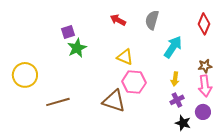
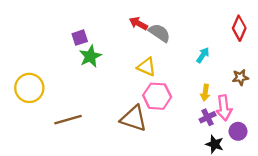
gray semicircle: (152, 20) -> (159, 33), moved, turned 108
cyan arrow: (173, 47) -> (203, 55), size x0.6
pink arrow: (205, 86) -> (224, 108), moved

